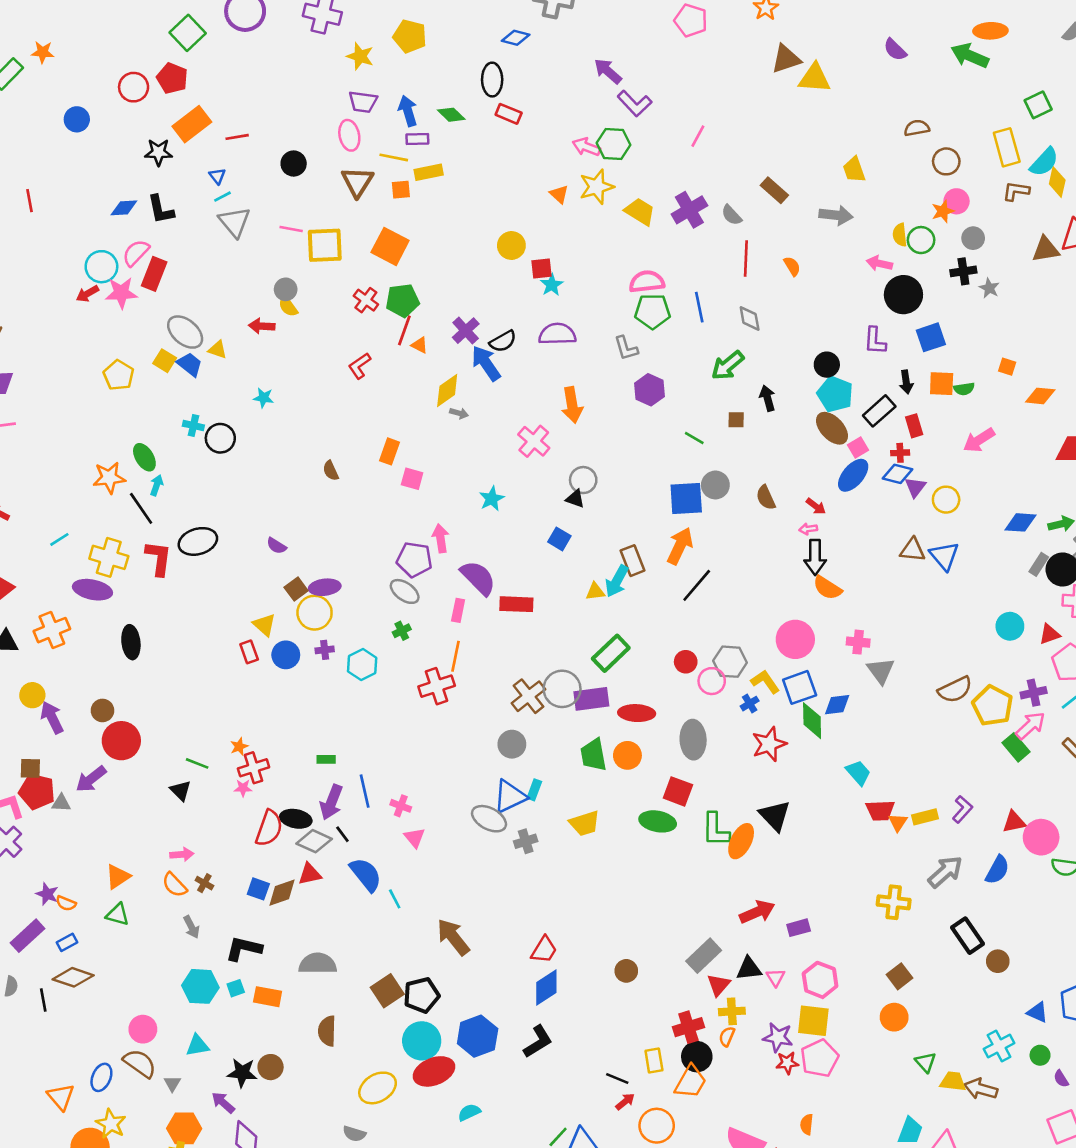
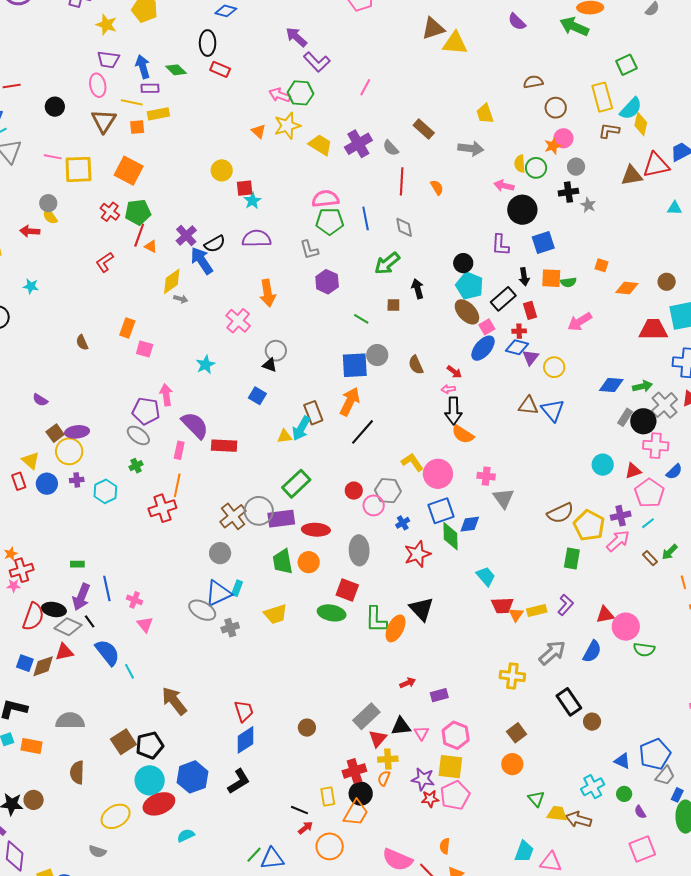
yellow L-shape: (765, 682) -> (412, 462), moved
green rectangle: (1016, 747) -> (572, 558), moved, turned 50
red arrow: (757, 912) -> (408, 683), size x0.6
red trapezoid: (544, 950) -> (244, 711), turned -50

